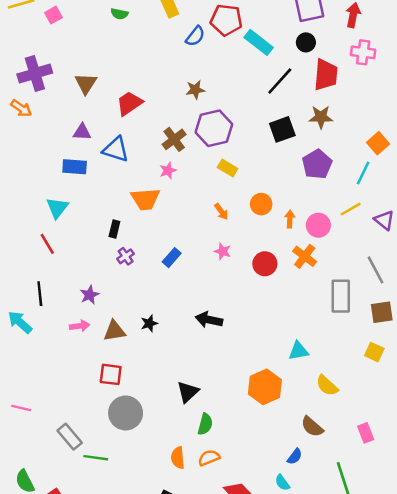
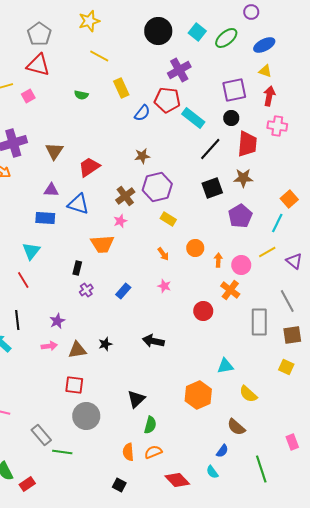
red circle: (265, 264) -> (203, 311), moved
pink rectangle: (366, 433) -> (292, 442), moved

